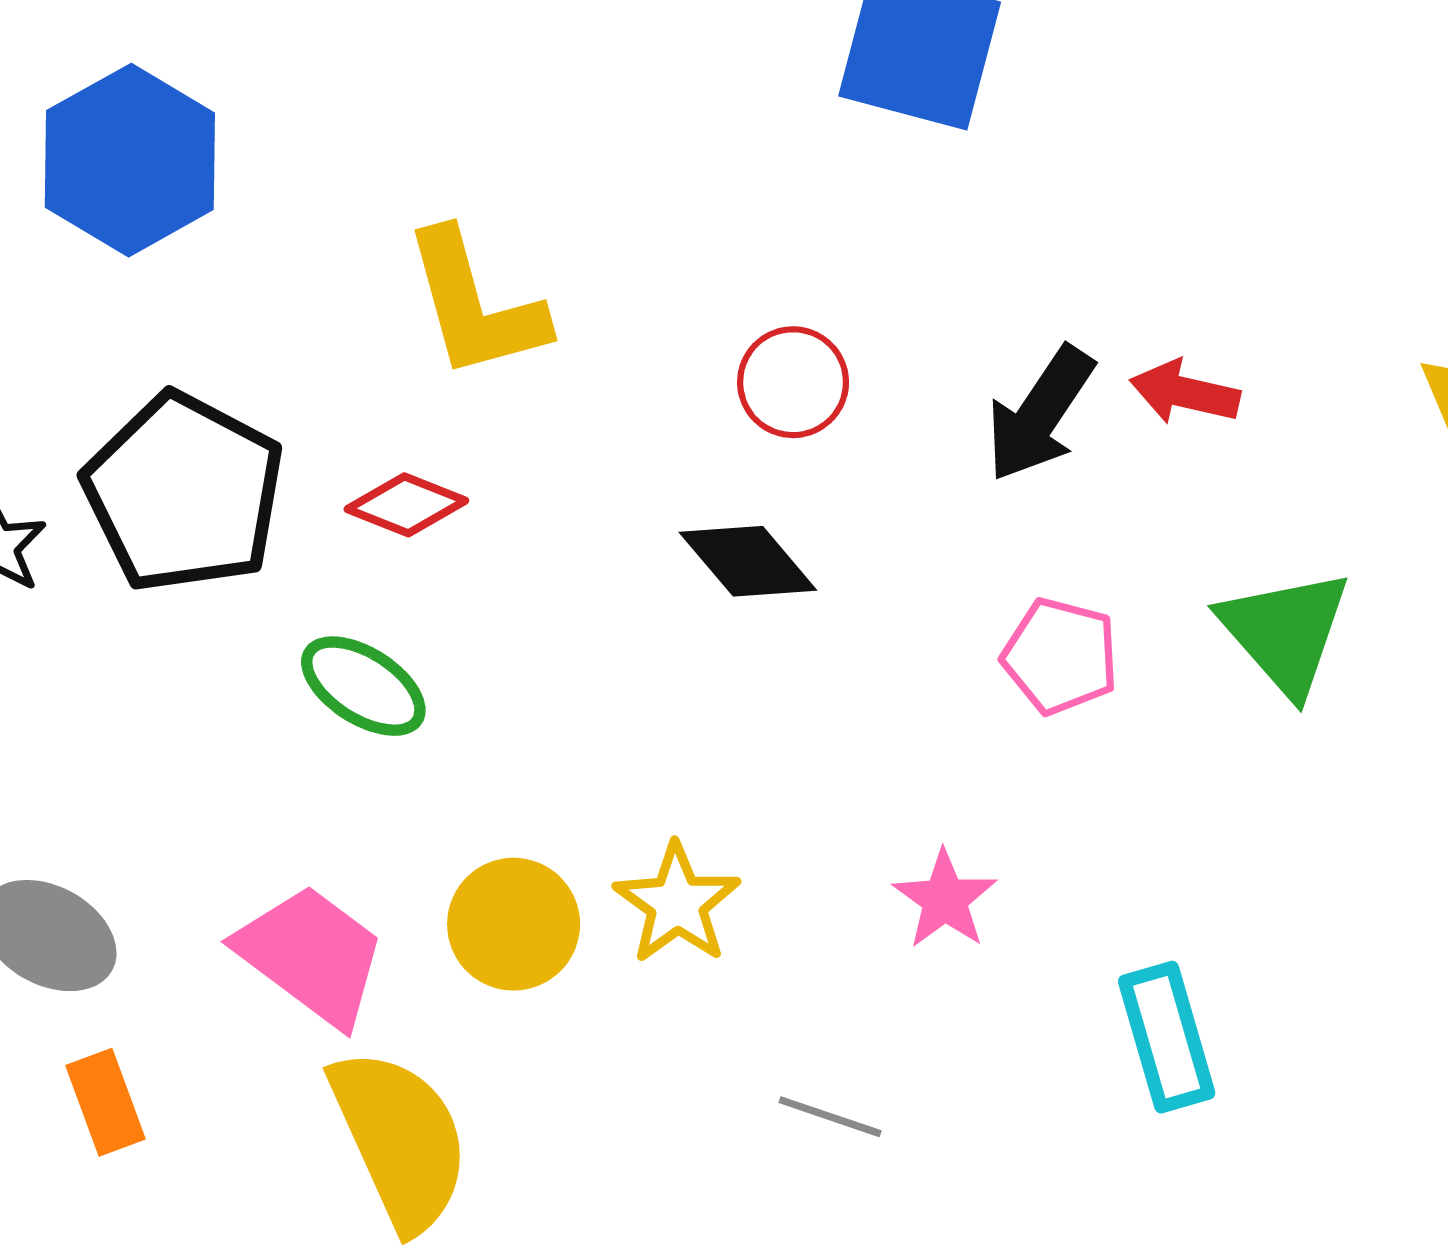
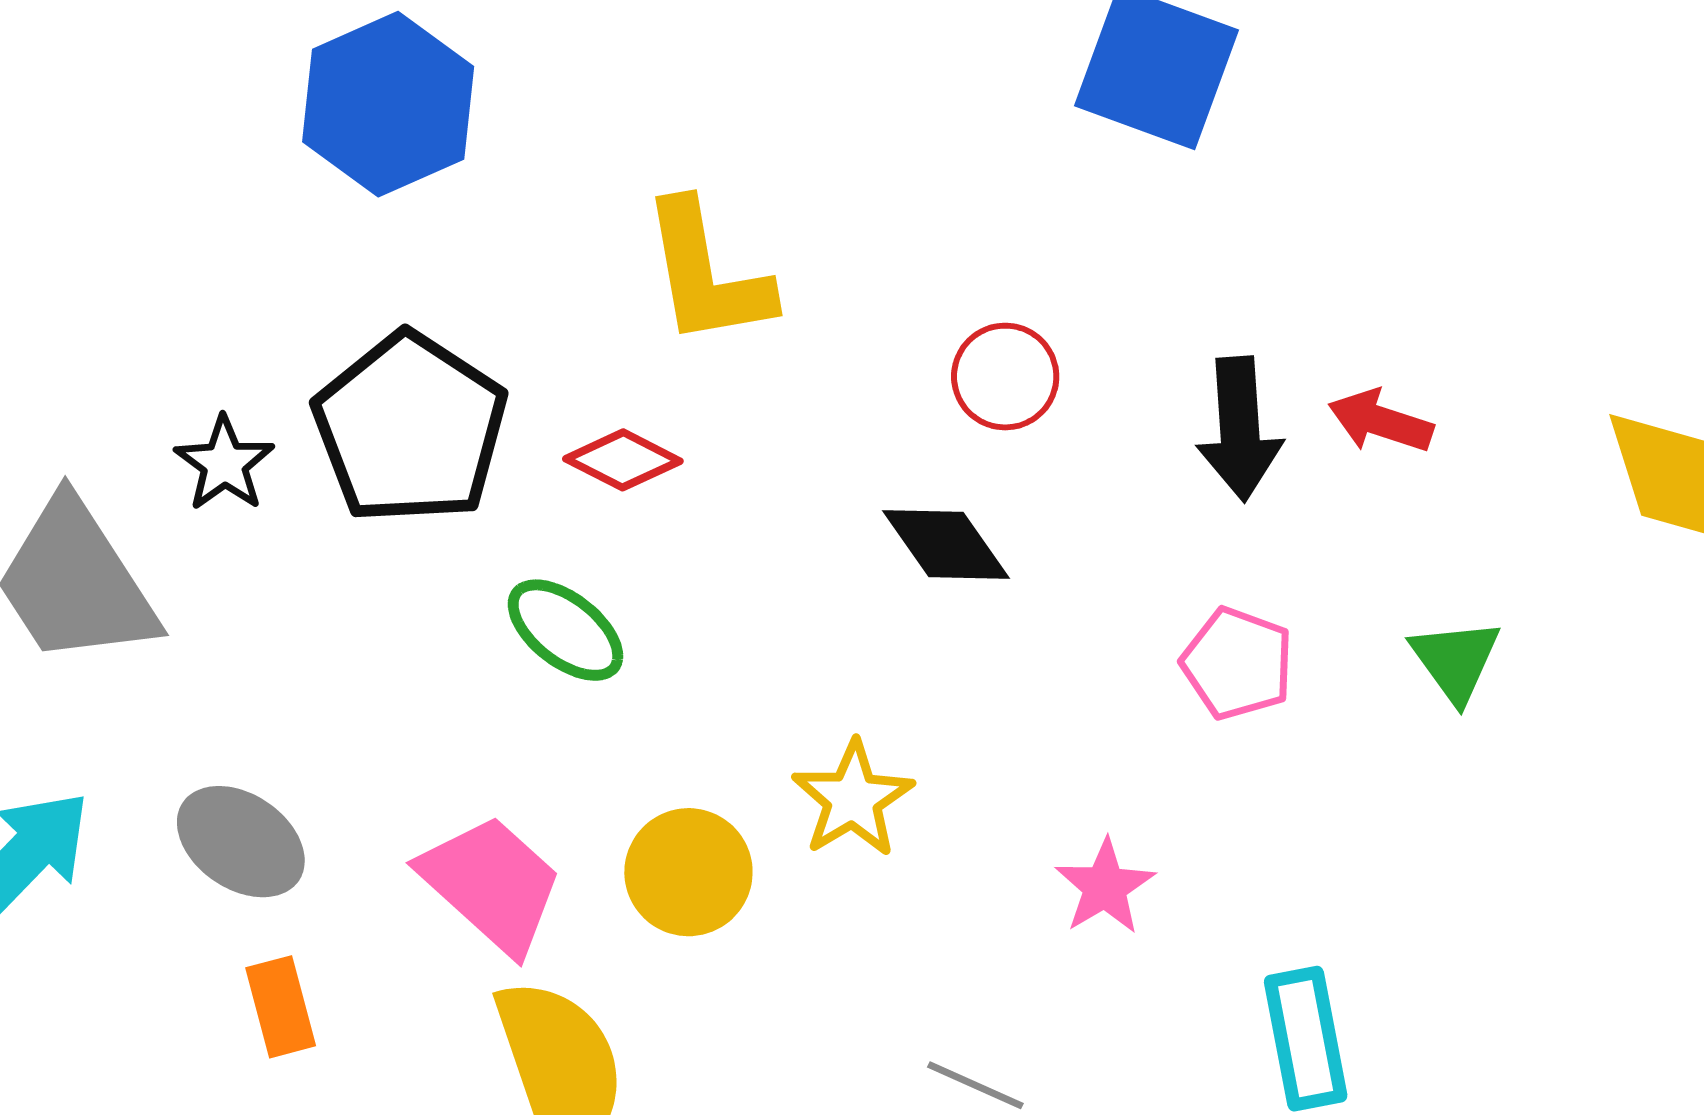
black arrow: (1040, 414) -> (1239, 429), turned -43
green triangle: (1285, 632) -> (1456, 660), size x0.7
yellow star: (677, 903) -> (853, 799), moved

